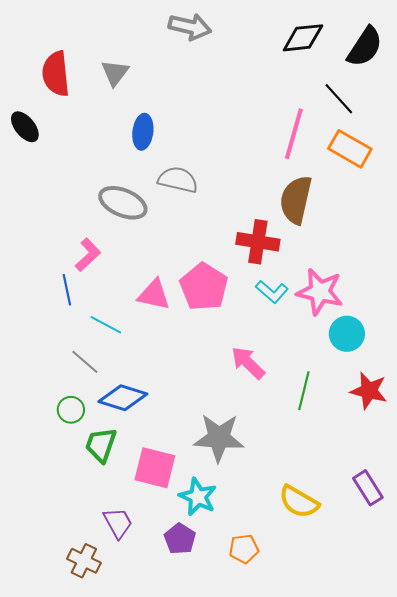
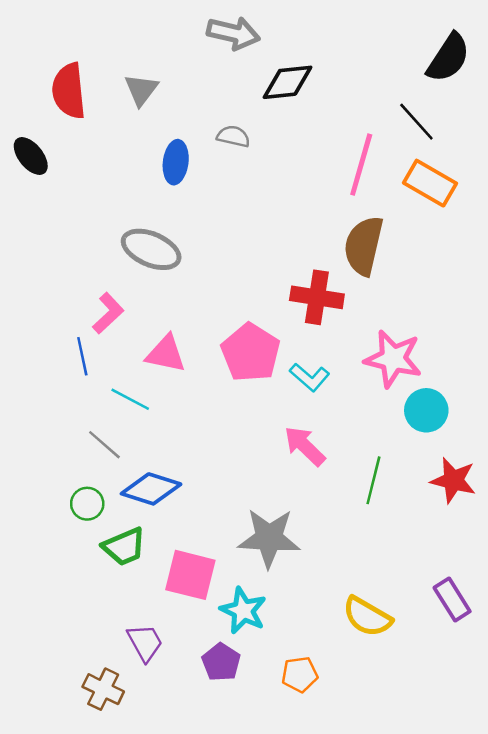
black diamond: (303, 38) -> (287, 82), moved
gray semicircle: (178, 180) -> (233, 136), moved, size x0.7
cyan L-shape: (272, 292) -> (310, 377), moved
pink triangle: (154, 295) -> (166, 354), moved
green trapezoid: (101, 445) -> (124, 547), turned -132

